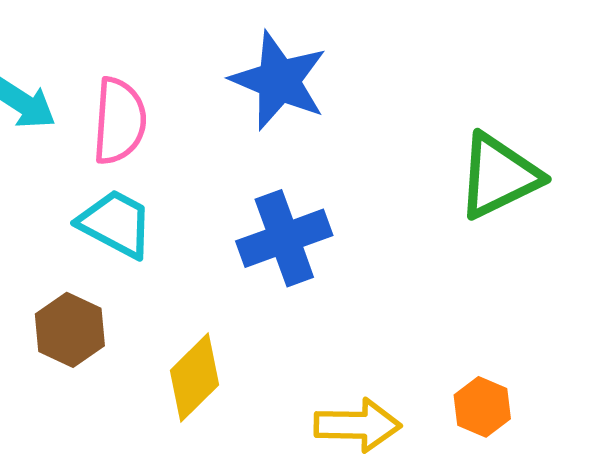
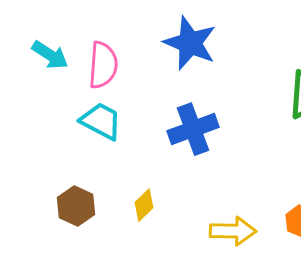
brown hexagon: (70, 330) -> (76, 206), moved
yellow diamond: (194, 378) -> (144, 205), size x0.7

